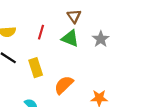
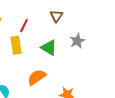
green triangle: (70, 38) -> (49, 48), moved
yellow rectangle: (36, 68) -> (16, 45), moved

